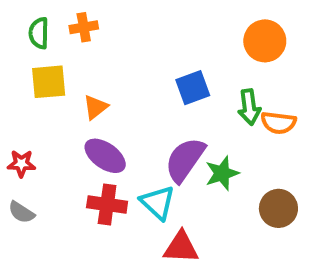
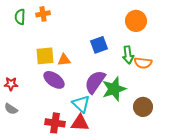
yellow square: (49, 82) -> (45, 56), moved
orange triangle: (95, 107) -> (64, 60), moved, turned 32
green star: (222, 173) -> (114, 89), size x1.4
red cross: (107, 204) -> (55, 123), moved
red triangle: (181, 247) -> (80, 123), moved

